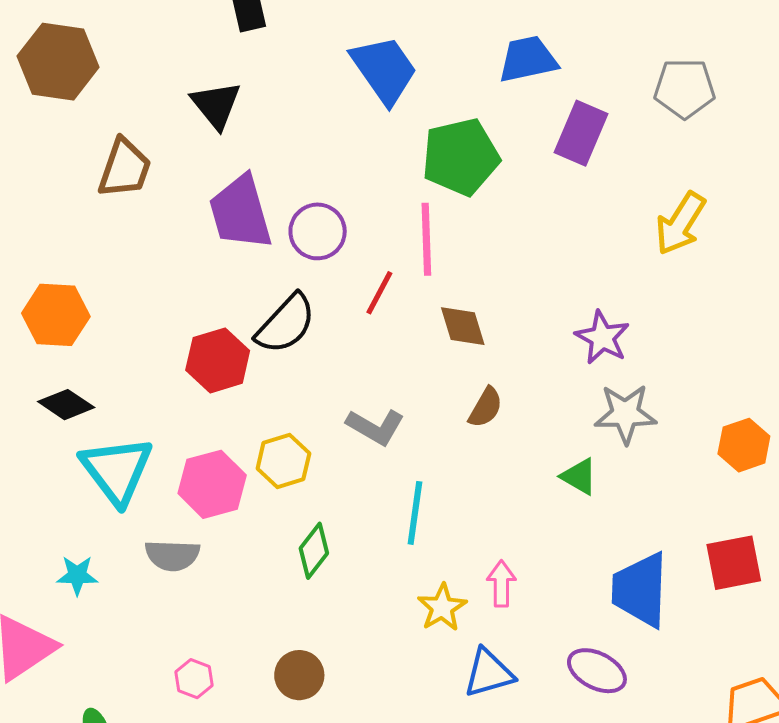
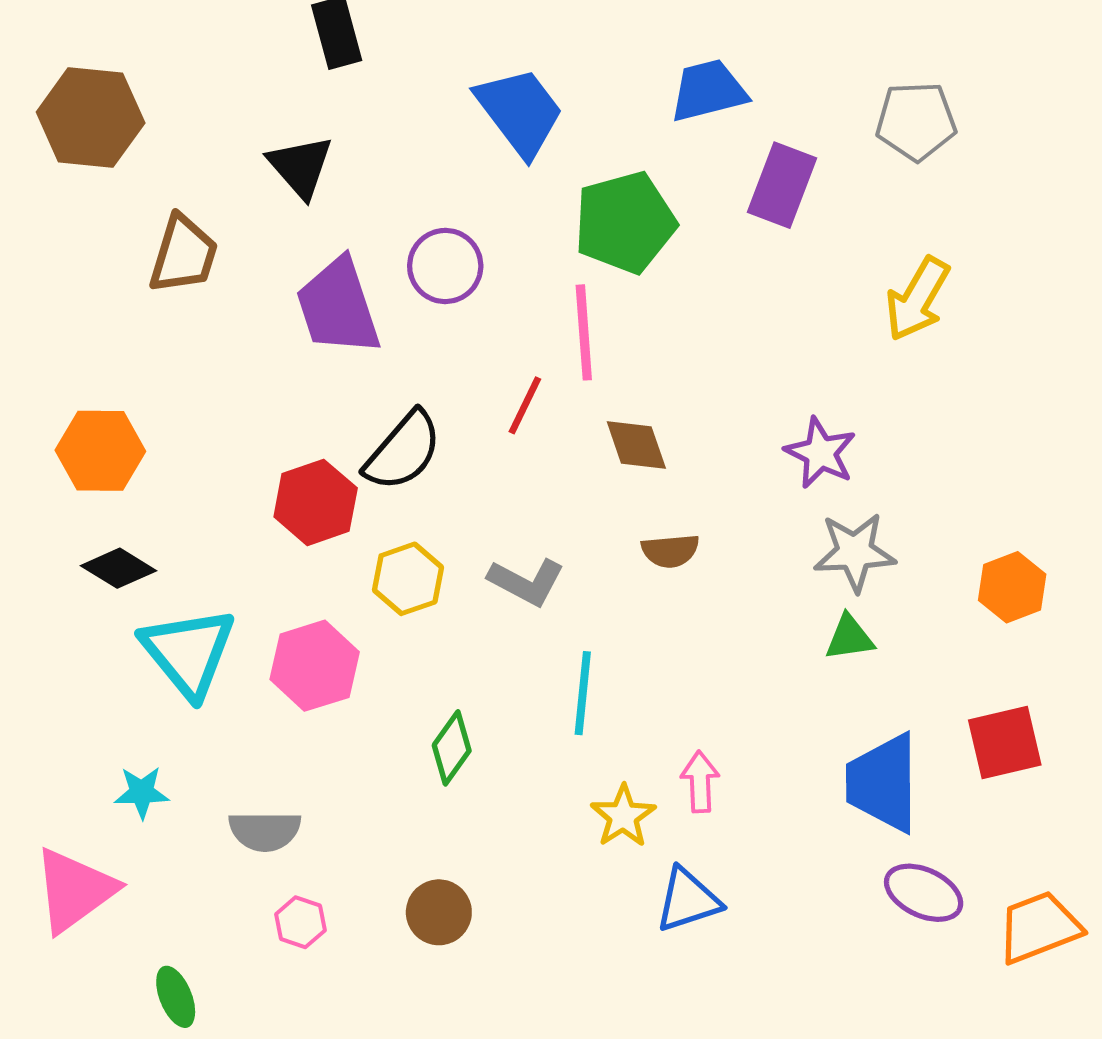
purple circle: (318, 231) -> (445, 266), moved
brown semicircle: (486, 407) -> (670, 551), turned 57
yellow hexagon: (283, 461) -> (408, 579), moved
green triangle: (579, 476) -> (849, 638), moved, turned -36
gray semicircle: (172, 555) -> (265, 831), moved
purple ellipse: (597, 671) -> (924, 893), moved

